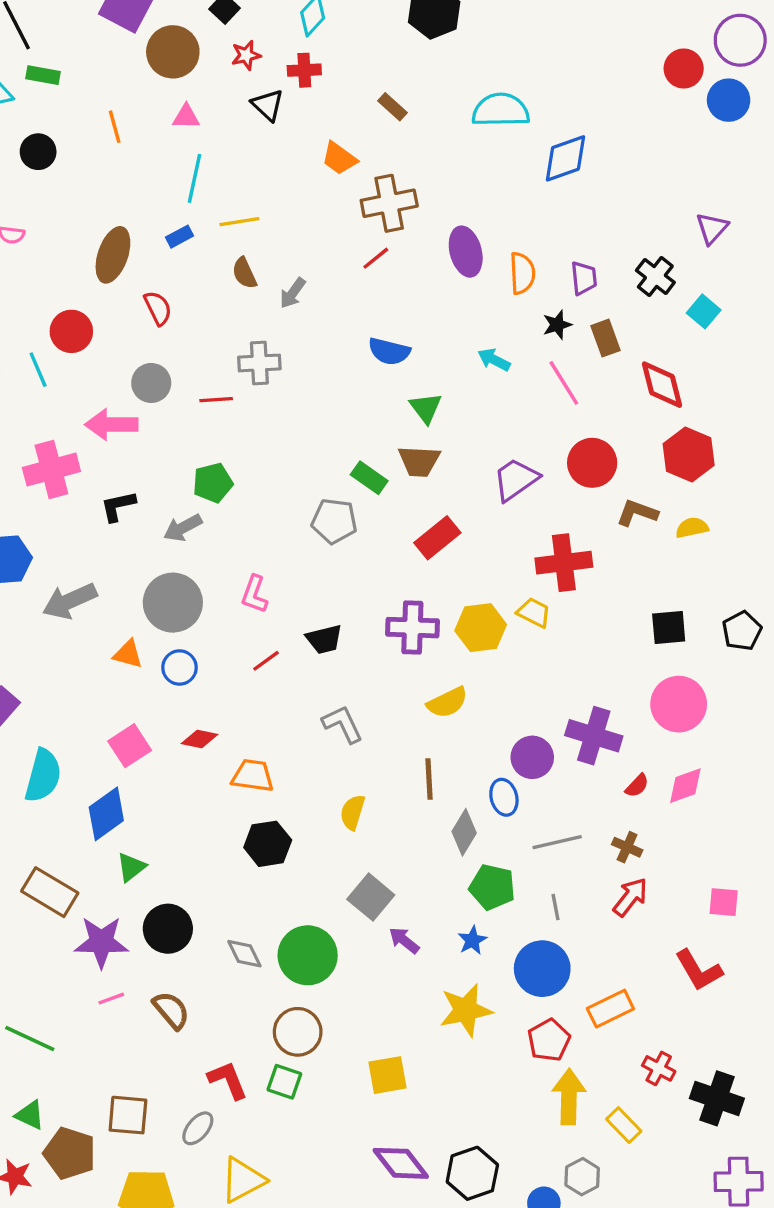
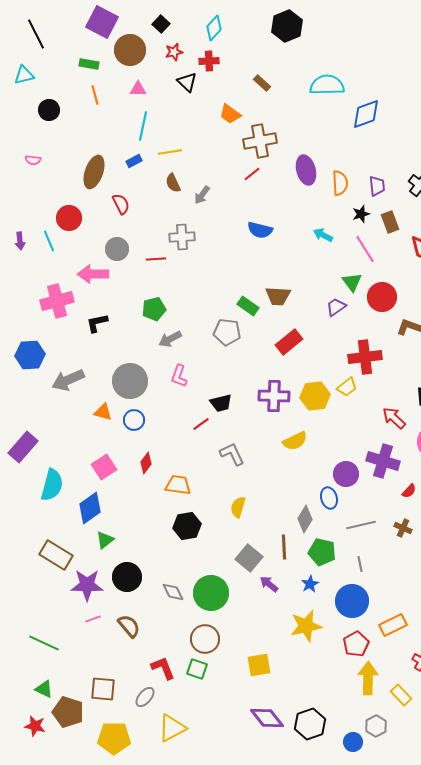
green rectangle: (43, 75) -> (89, 64), moved
green triangle: (426, 408) -> (352, 282), moved
purple trapezoid: (516, 479) -> (336, 307), size x0.7
gray arrow: (183, 528) -> (170, 339), moved
yellow trapezoid: (534, 613) -> (347, 387), turned 115
red line: (266, 661) -> (201, 424), moved
red diamond: (199, 739) -> (146, 463), turned -65
brown line: (429, 779) -> (284, 547), moved
red arrow: (630, 897) -> (394, 418), moved, turned -85

